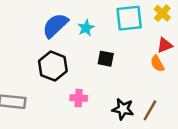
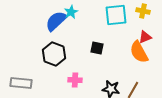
yellow cross: (162, 13) -> (143, 11), turned -32
cyan star: (86, 28) -> (71, 12), moved
orange semicircle: (157, 64) -> (139, 52), size x1.6

